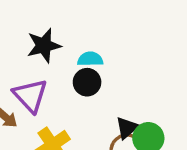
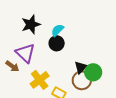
cyan semicircle: (90, 59) -> (57, 30), turned -40

